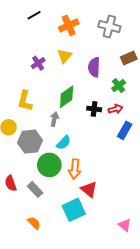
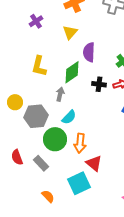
purple cross: (38, 63) -> (36, 21), moved
purple semicircle: (94, 67) -> (89, 52), moved
yellow L-shape: (25, 101) -> (39, 66), moved
orange semicircle: (34, 223) -> (48, 196), moved

